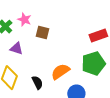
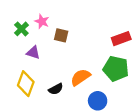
green pentagon: (93, 64) -> (116, 69), turned 30
black semicircle: (37, 83) -> (56, 89), turned 88

